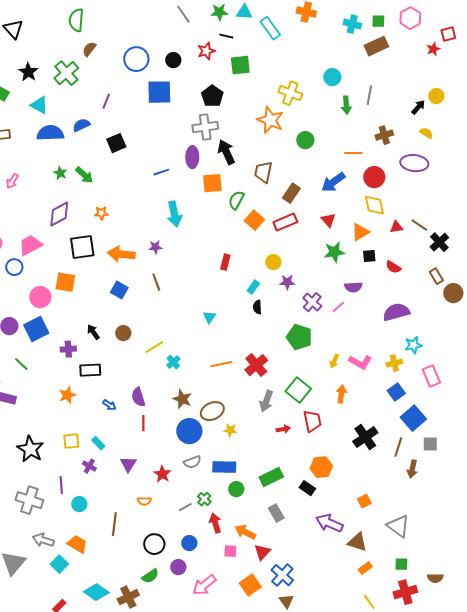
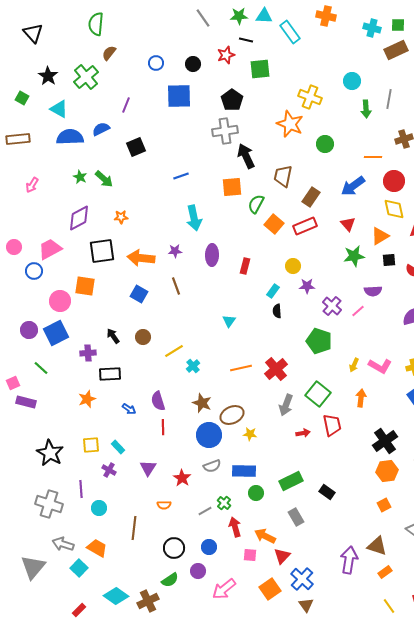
blue circle: (136, 59) -> (156, 63), size x0.6
purple ellipse: (192, 157) -> (212, 255), moved
orange hexagon: (321, 467) -> (387, 471), moved
purple arrow: (329, 523) -> (349, 560), moved, turned 76

